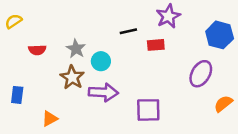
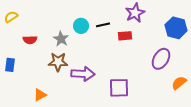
cyan circle: (101, 61) -> (81, 26), moved
brown star: (72, 77) -> (58, 62), turned -30
blue rectangle: (17, 95) -> (10, 65), moved

